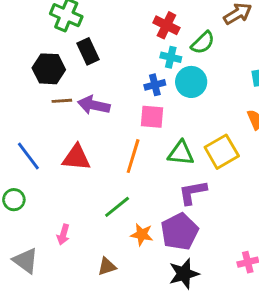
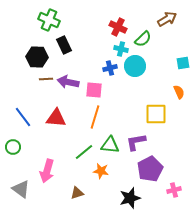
pink square: (152, 117) -> (94, 90), moved
yellow square: (222, 152) -> (156, 114), turned 30
green triangle: (181, 153) -> (110, 145), moved
purple pentagon: (180, 232) -> (150, 169), moved
pink arrow: (63, 235) -> (47, 171), size x1.6

